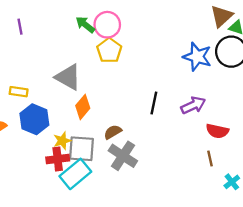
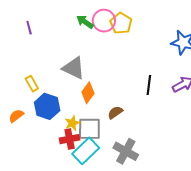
yellow pentagon: (109, 50) -> (121, 23), moved
yellow rectangle: (19, 92) -> (32, 84), turned 56
gray cross: (123, 156) -> (126, 151), moved

